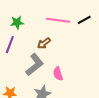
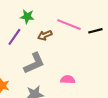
brown arrow: (44, 43) -> (45, 35), moved
pink semicircle: (58, 74) -> (68, 80), moved, turned 96

